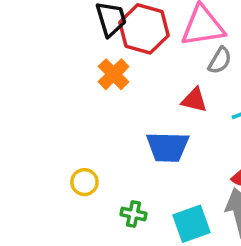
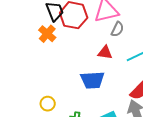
orange cross: (114, 74) -> (47, 34), moved

